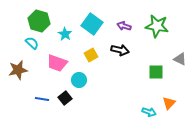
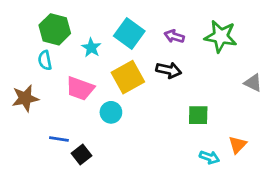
cyan semicircle: (32, 43) -> (45, 60), turned -144
yellow square: (91, 55) -> (128, 77), size x1.6
green square: (156, 72) -> (198, 115), moved
black square: (65, 98) -> (81, 155), moved

